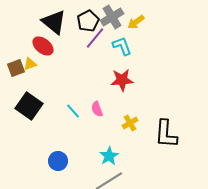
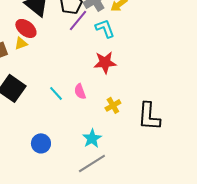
yellow triangle: (30, 64) -> (21, 43), moved

